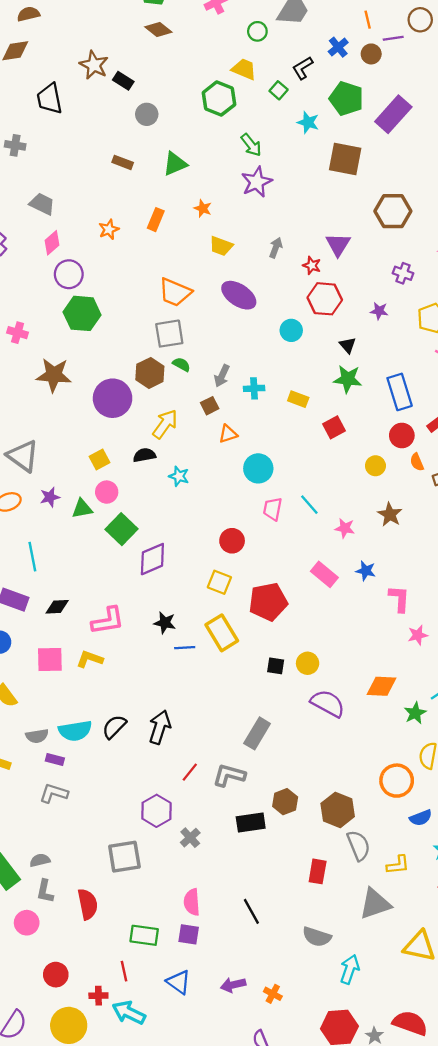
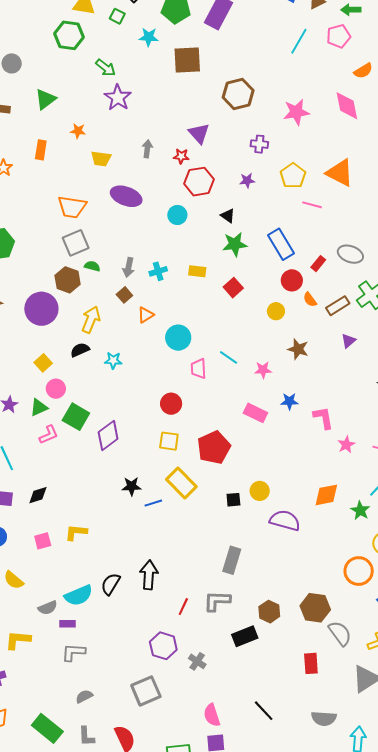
pink L-shape: (108, 621) -> (49, 435), moved, size x0.7
pink square: (50, 660) -> (43, 541), size x0.7
gray semicircle: (40, 860) -> (84, 696), moved

